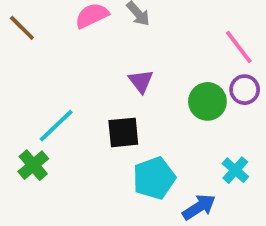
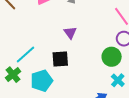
green circle: (207, 101) -> (112, 57), moved
cyan pentagon: (154, 178) -> (42, 81), moved

